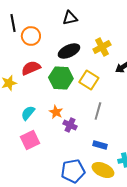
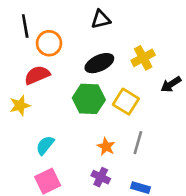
red semicircle: (31, 68) -> (37, 75), moved
orange star: (56, 112) -> (106, 147), moved
purple cross: (70, 125) -> (101, 177), moved

